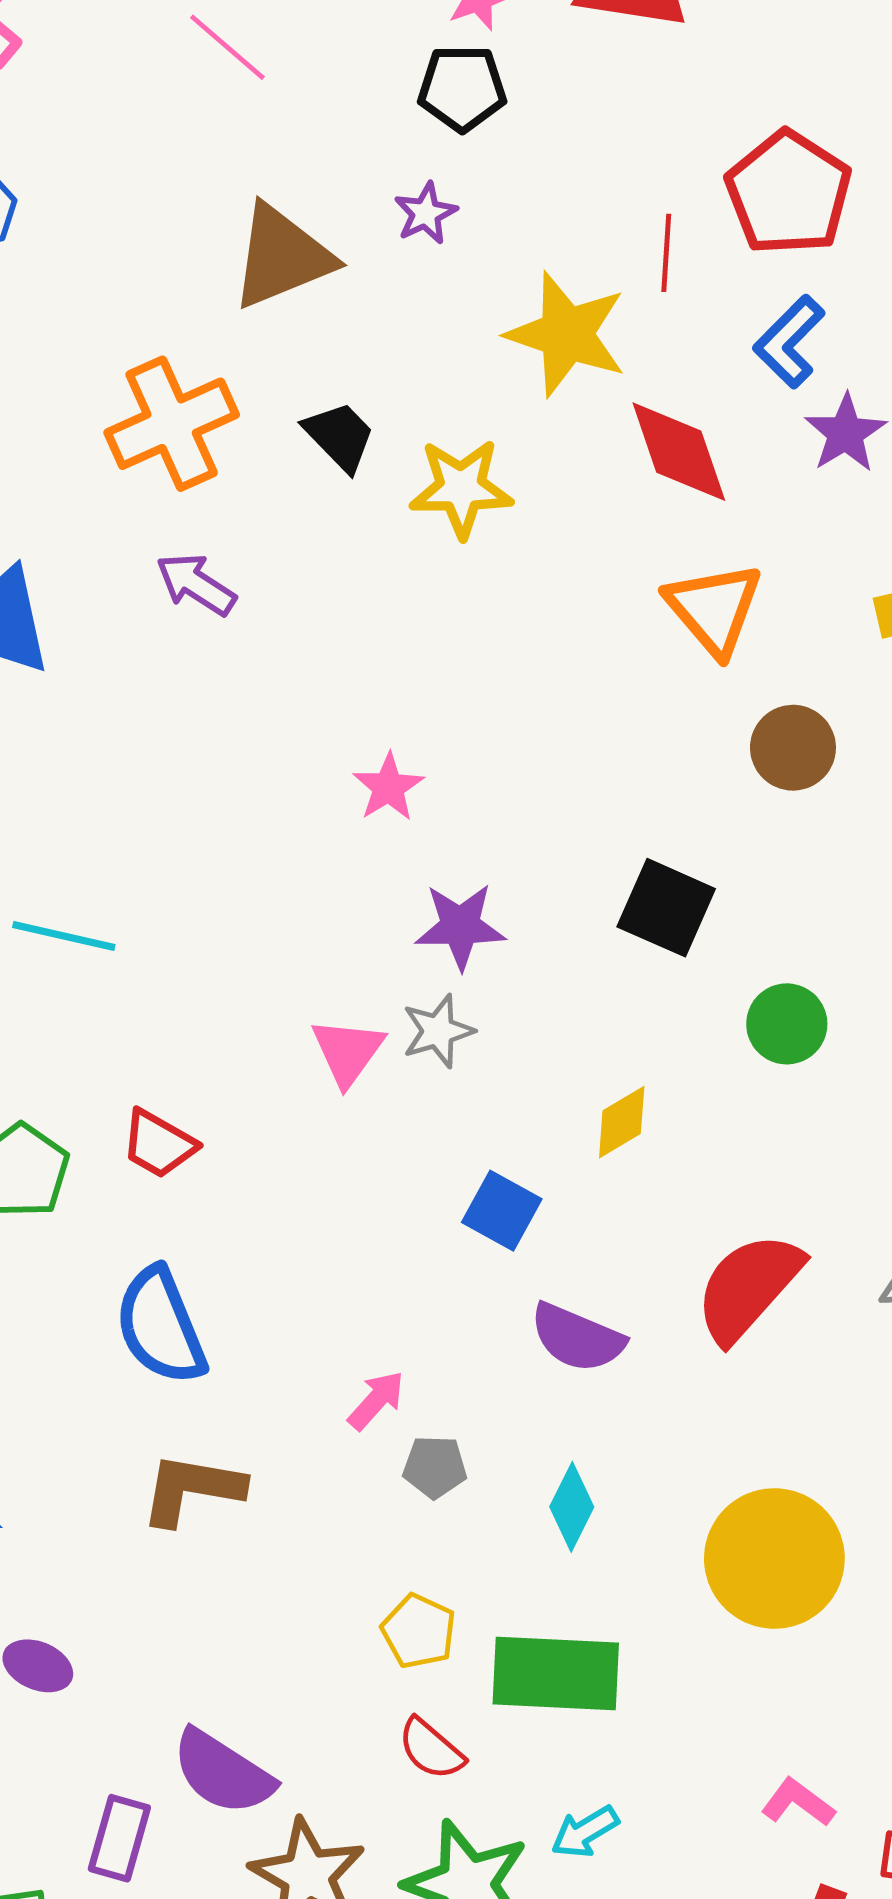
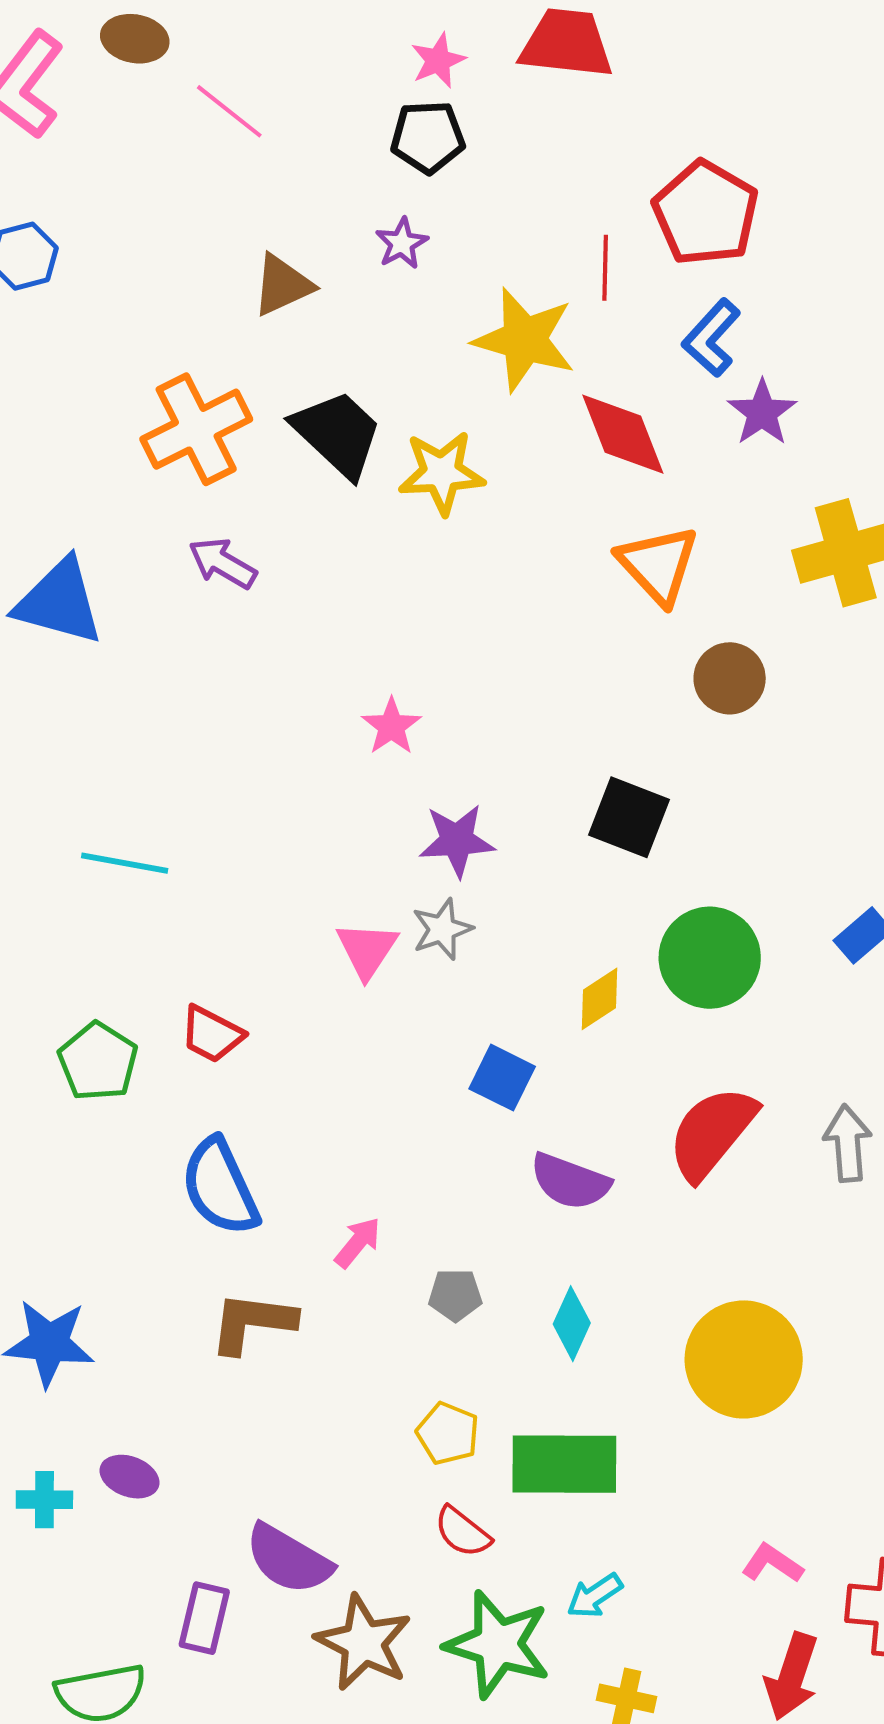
brown triangle: (282, 257) -> (283, 285), size x0.7
black trapezoid: (340, 436) -> (338, 434), size x1.5
green circle: (787, 1024) -> (710, 958), moved, size x1.5
pink arrow: (376, 1400) -> (358, 1243), moved

